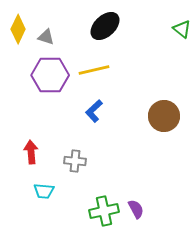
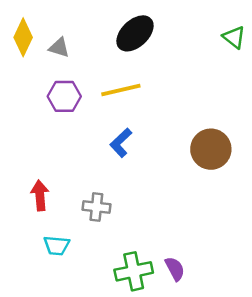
purple hexagon: (50, 75) -> (64, 96), size x0.7

